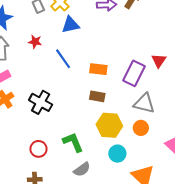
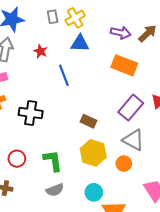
orange rectangle: (98, 69) -> (124, 65), moved, size x1.4
black cross: (41, 102) -> (31, 113), turned -35
cyan circle: (117, 154) -> (94, 192), moved

